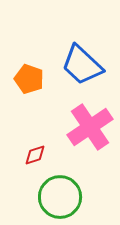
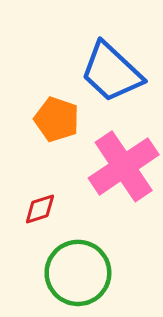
orange pentagon: (29, 79) -> (57, 119), moved

